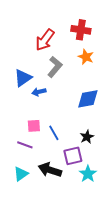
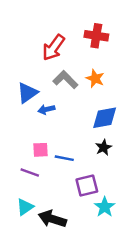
orange star: (86, 57) -> (95, 78), moved
gray L-shape: (55, 67) -> (65, 80), turned -85
blue line: (54, 133) -> (64, 158), turned -49
black star: (87, 137) -> (103, 147), moved
black arrow: (50, 170) -> (52, 219), moved

